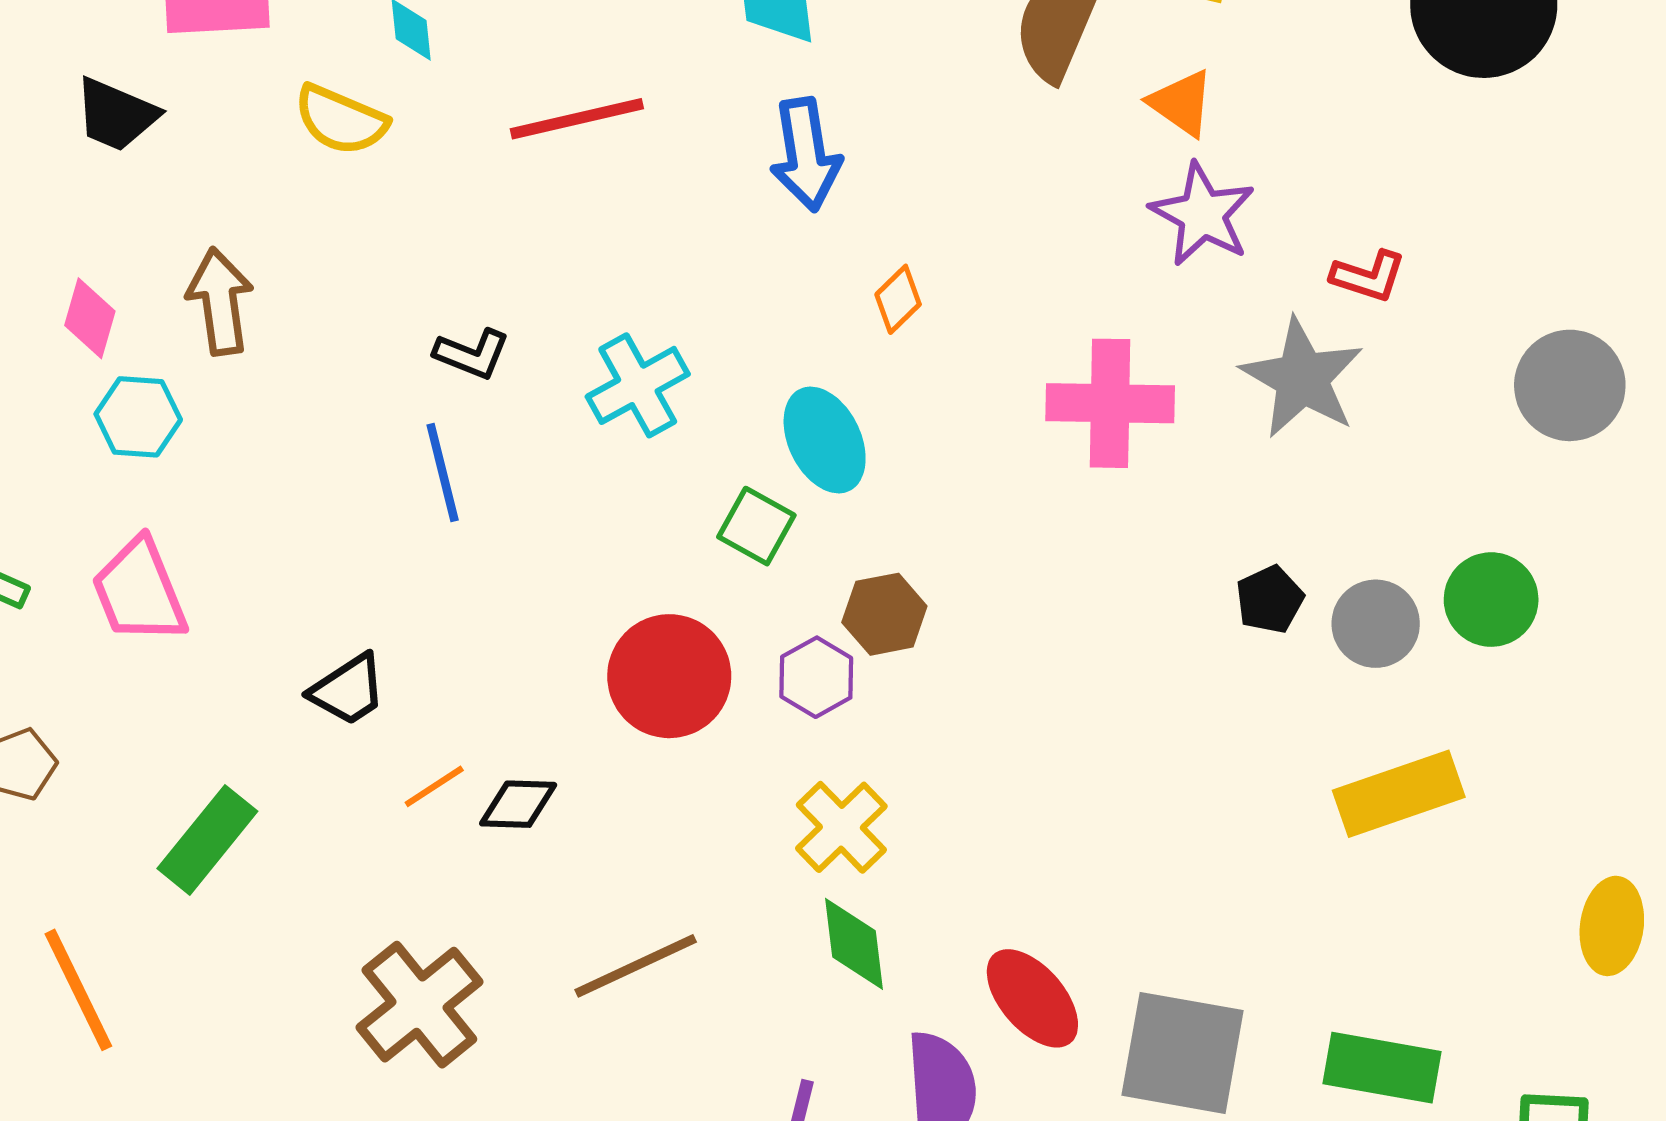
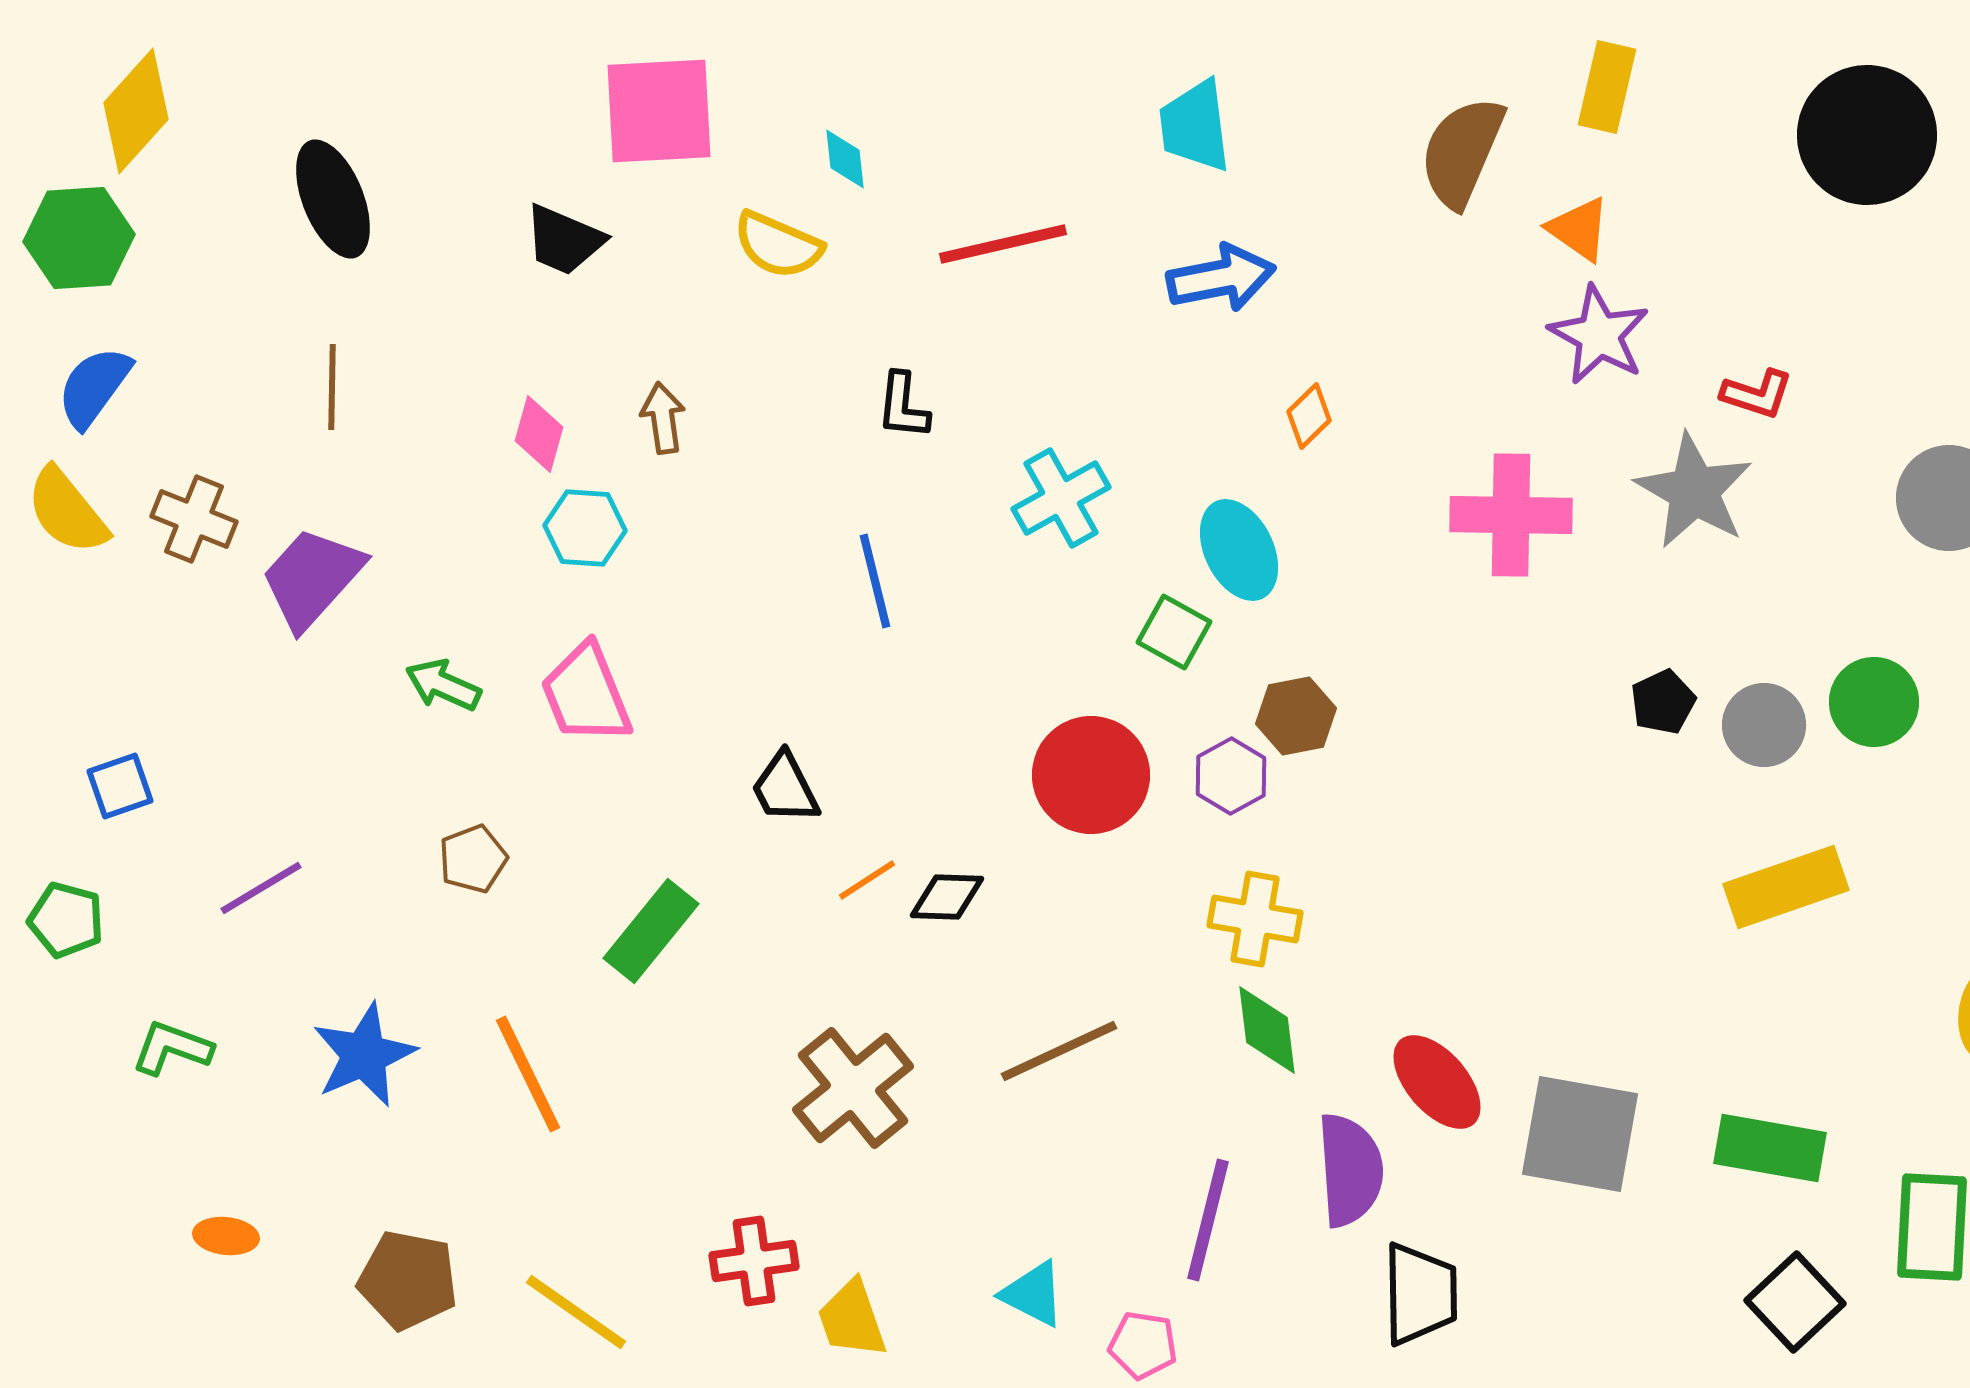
blue arrow: (806, 155) -> (1221, 278), turned -92
brown arrow: (220, 301) -> (663, 418), size x0.7
black L-shape: (472, 354) -> (903, 406), moved, turned 74
black trapezoid: (348, 690) -> (785, 788), turned 96
yellow cross: (841, 827) -> (1255, 919), turned -36

